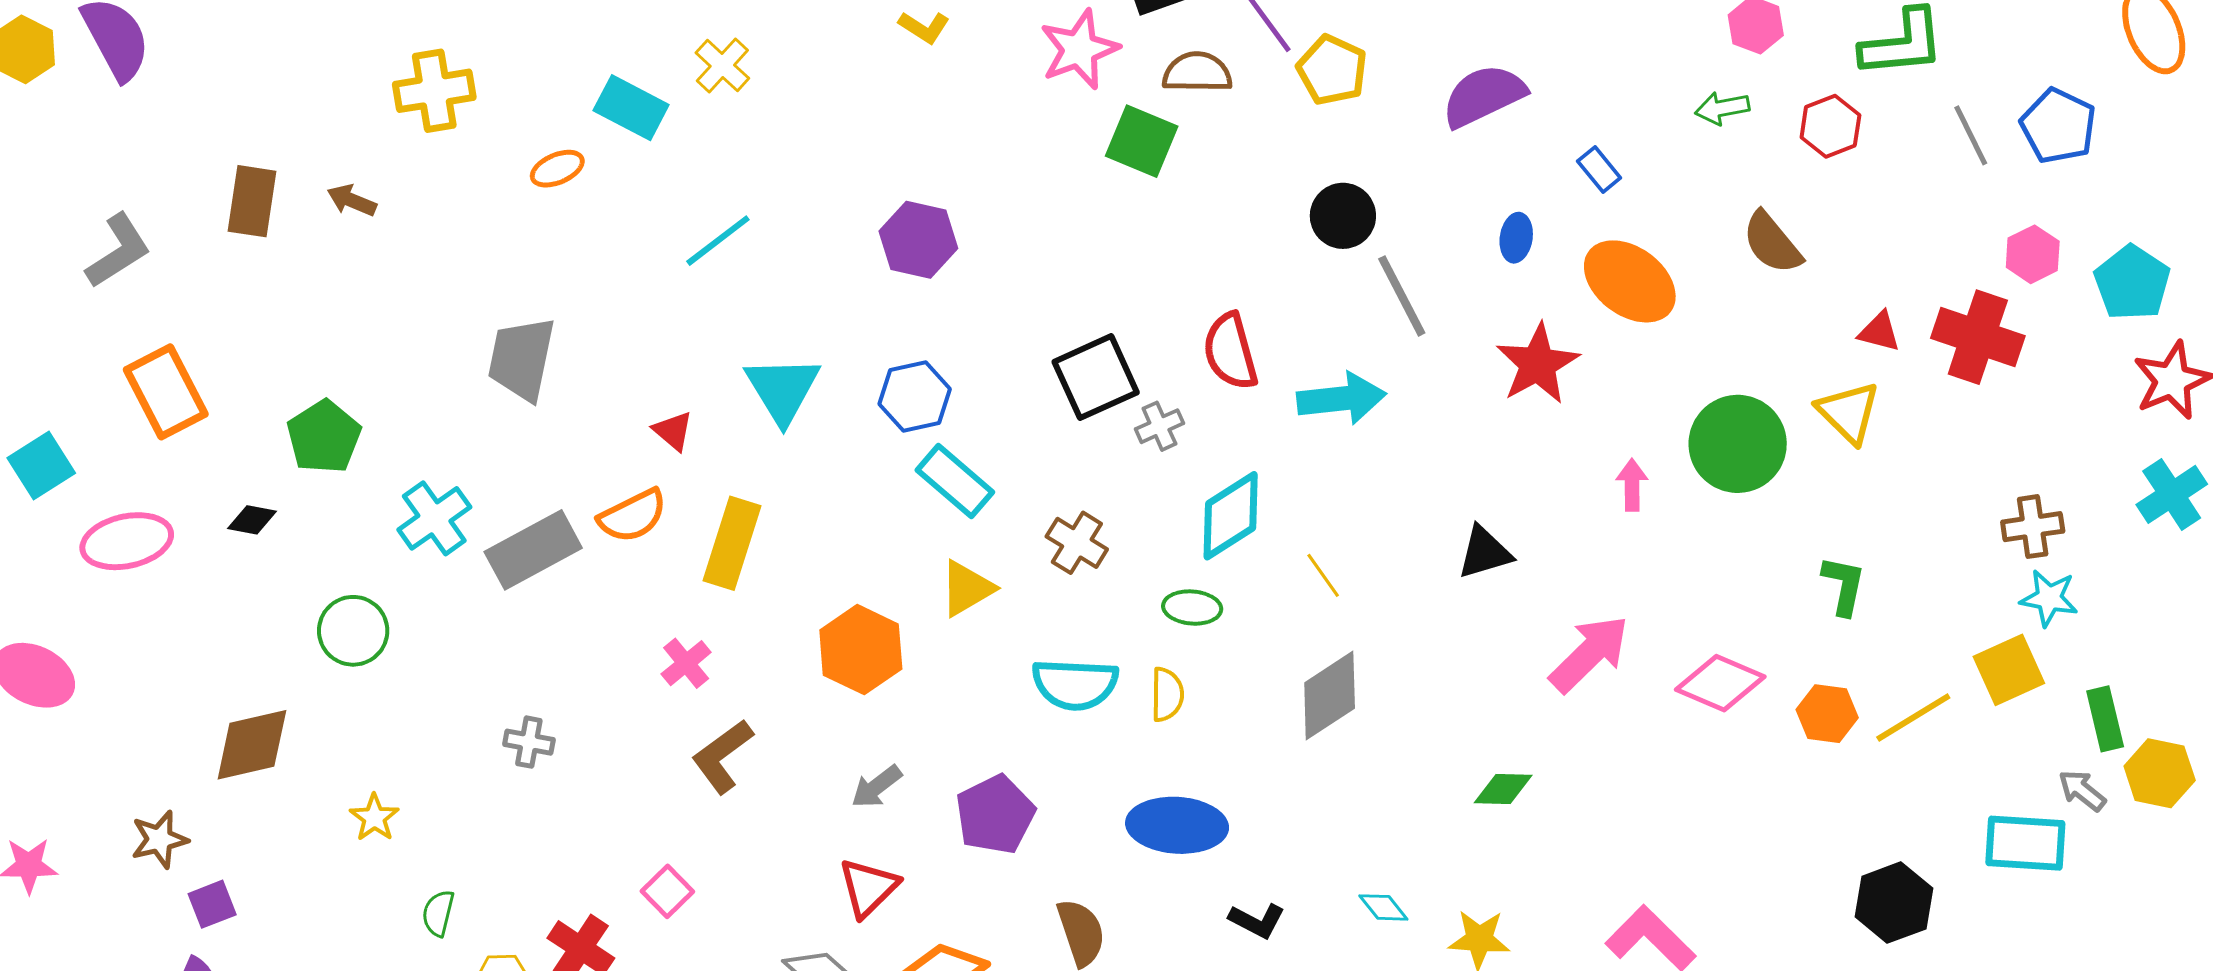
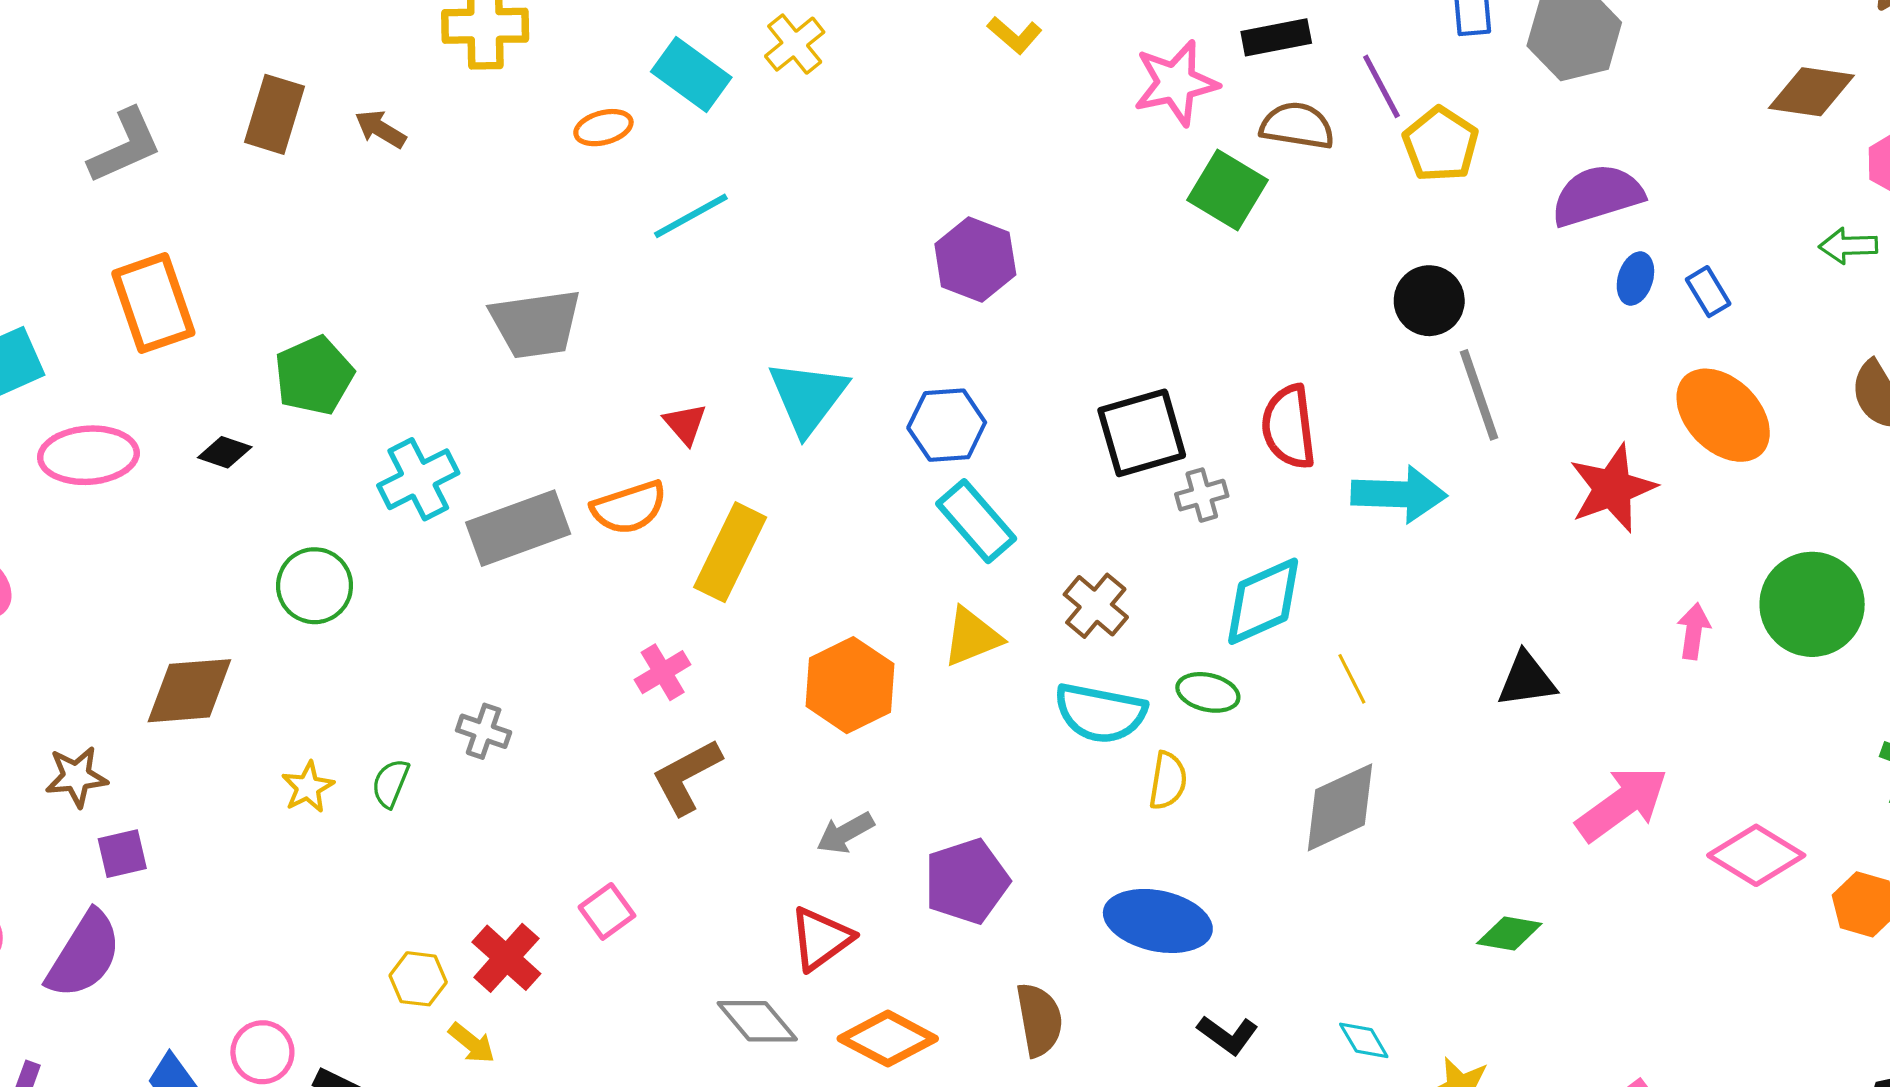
blue ellipse: (1516, 238) -> (1635, 279), moved
cyan line: (718, 241) -> (691, 216), moved
gray trapezoid: (522, 359) -> (536, 324), turned -118
cyan semicircle: (1075, 684) -> (1100, 713), moved
green semicircle: (438, 913) -> (390, 783), moved

